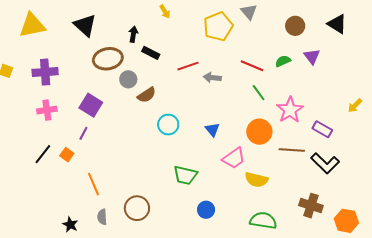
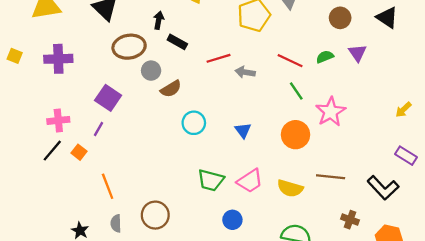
pink cross: (47, 110) -> (58, 120), moved
purple rectangle: (322, 129) -> (406, 156), moved
brown line: (292, 150) -> (331, 177), moved
pink trapezoid: (234, 158) -> (250, 181), moved
black L-shape: (325, 163) -> (383, 188), moved
brown cross: (311, 206) -> (350, 220), size x0.7

